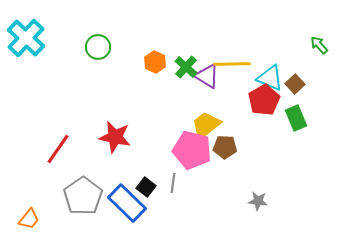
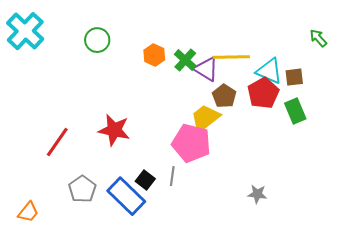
brown square: (295, 84) -> (294, 77), turned 36
brown pentagon: (225, 147) -> (224, 96), moved, turned 30
gray pentagon: (83, 196) -> (82, 189), size x0.7

